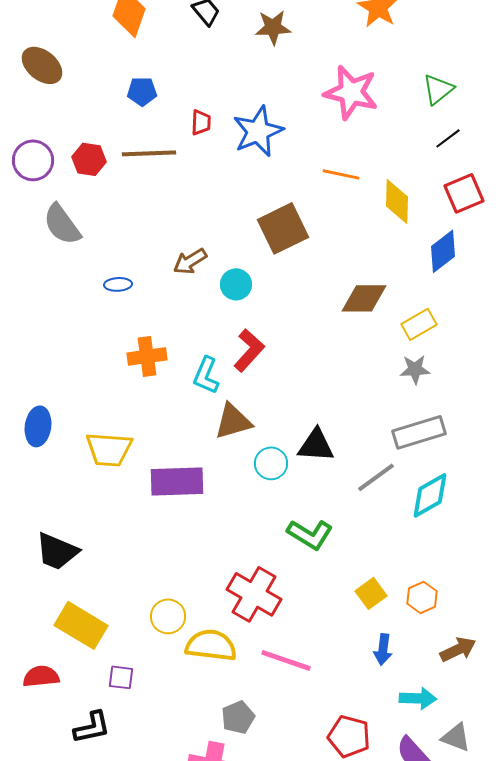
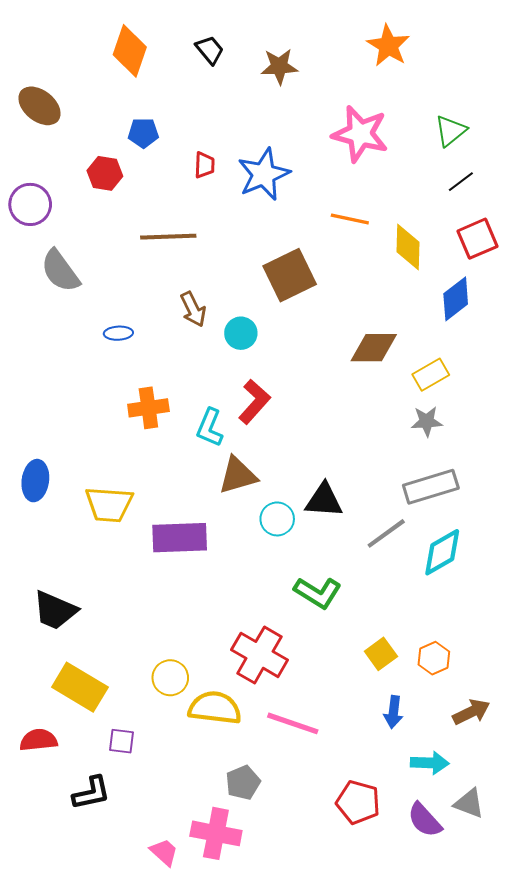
brown line: (149, 153) -> (168, 237), moved
red hexagon: (89, 159) -> (105, 173), moved
brown arrow: (190, 261) -> (193, 309), turned -84

